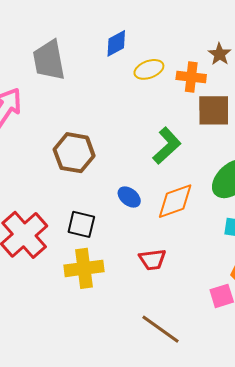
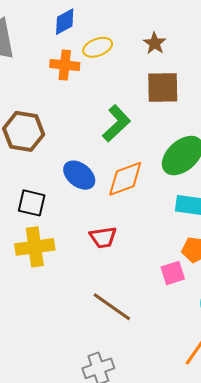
brown star: (220, 54) -> (155, 43), moved
orange cross: (191, 77) -> (65, 65), moved
blue ellipse: (129, 197) -> (79, 175), size x1.4

